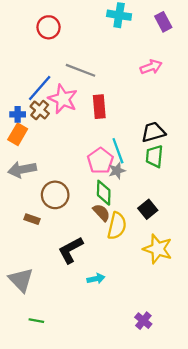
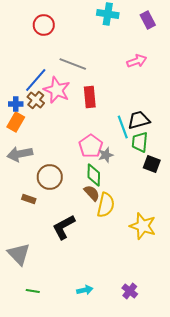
cyan line: (118, 151) -> (123, 127), moved
black square: (148, 209) -> (152, 164), moved, turned -30
cyan arrow: (96, 279) -> (85, 290), moved

